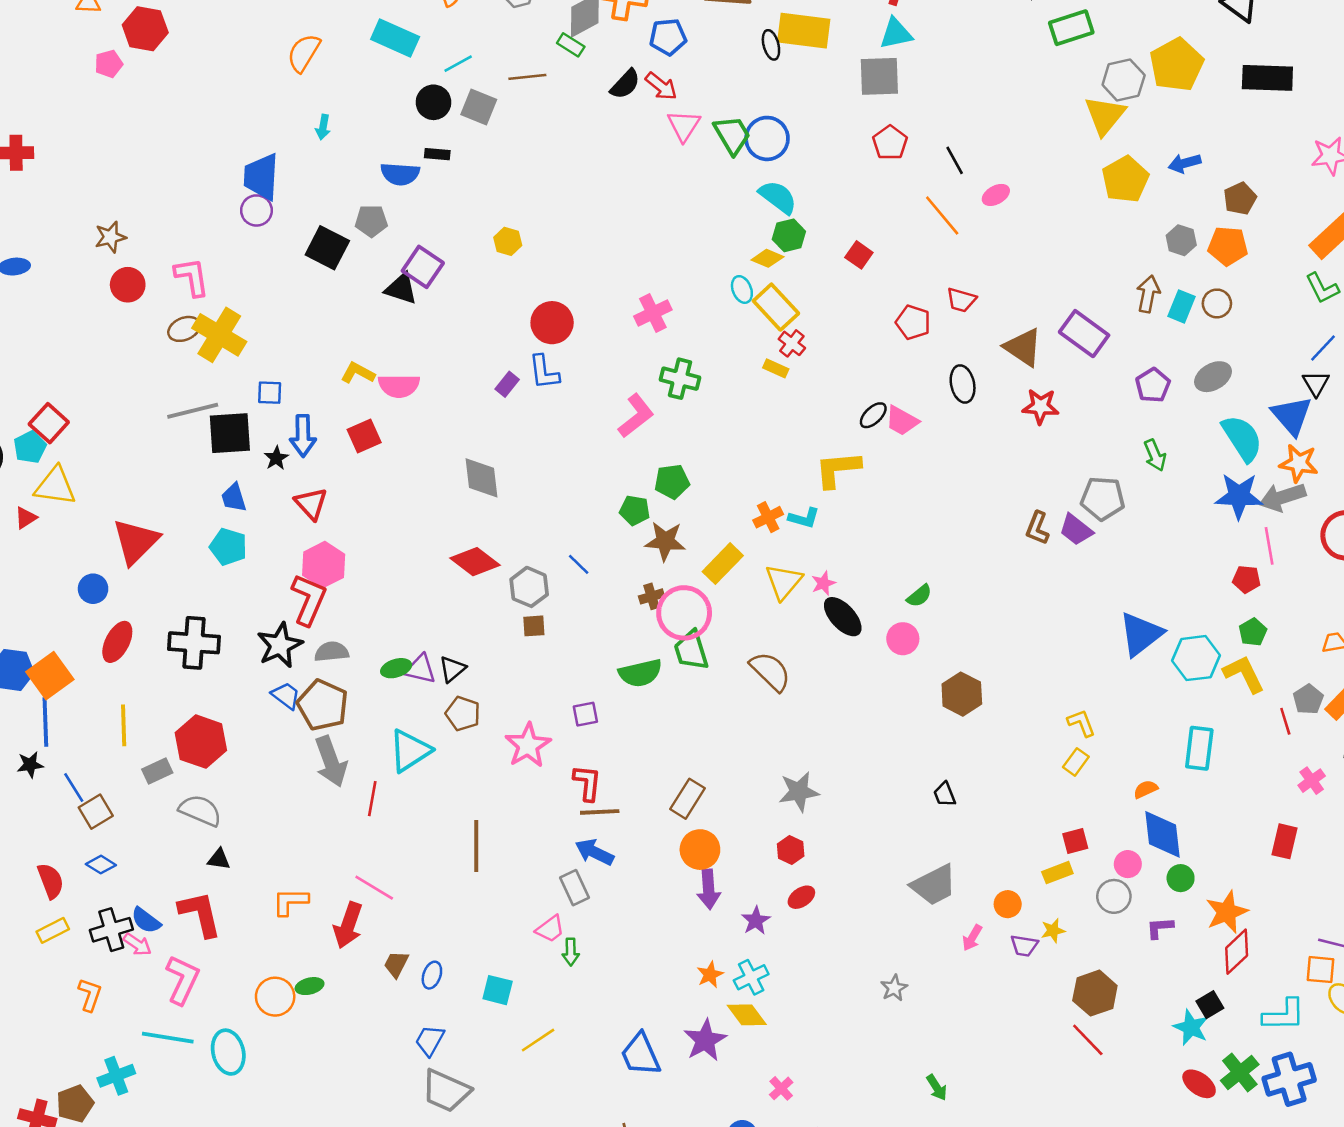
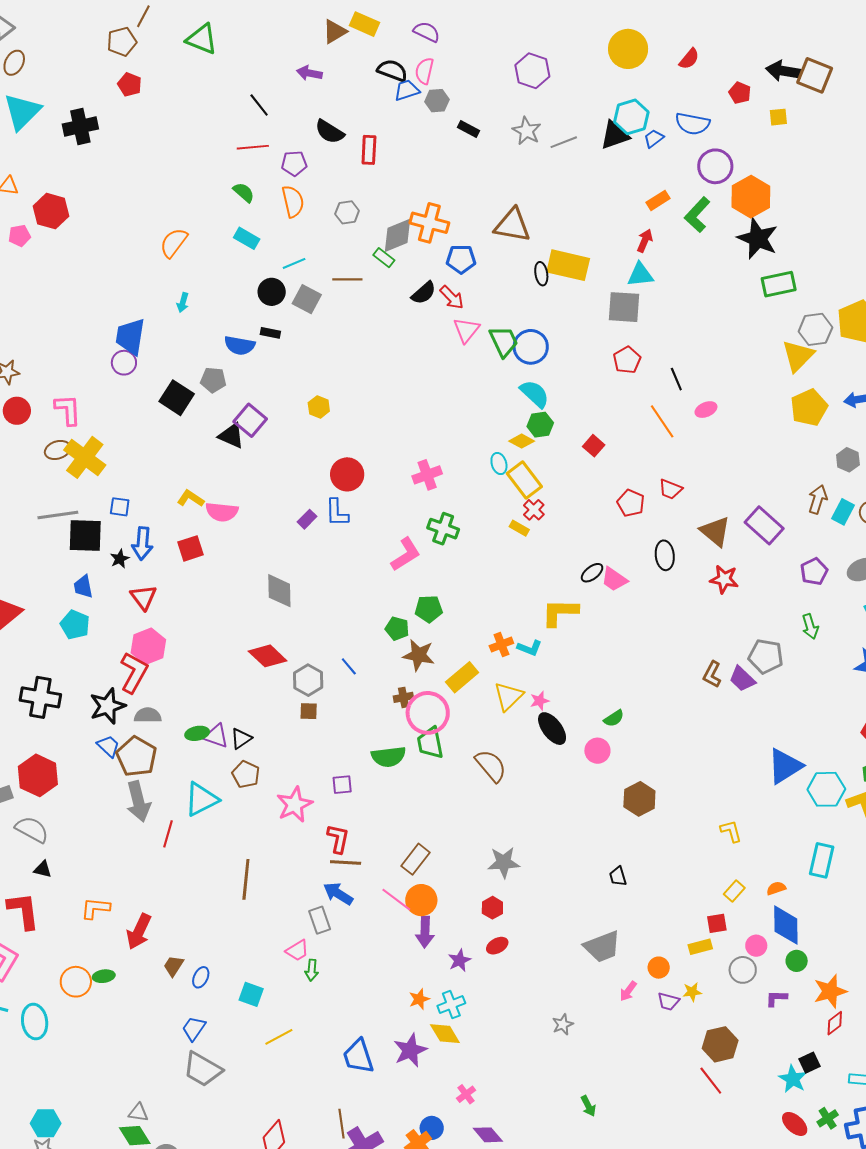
cyan rectangle: (395, 38) -> (247, 238), size x0.7
yellow rectangle: (1076, 762) -> (734, 891), moved
pink line: (374, 888) -> (396, 900), moved
red diamond: (1237, 952) -> (835, 1023), size x0.7
green cross: (1240, 1073) -> (828, 1118), size x0.7

